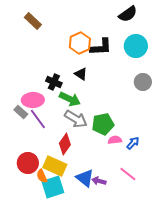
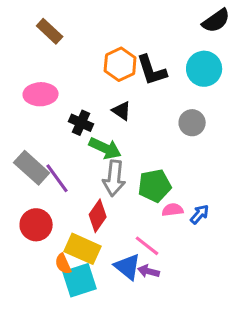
black semicircle: (128, 14) -> (216, 21), moved
black L-shape: (101, 47) -> (152, 70), turned 75
gray circle: (143, 82) -> (192, 123), moved
pink ellipse: (33, 100) -> (41, 94), moved
gray rectangle: (21, 112) -> (32, 168), size x1.6
gray arrow: (76, 119) -> (114, 178), turned 65
red circle: (28, 163) -> (36, 225), moved
pink line: (128, 174) -> (147, 246), moved

